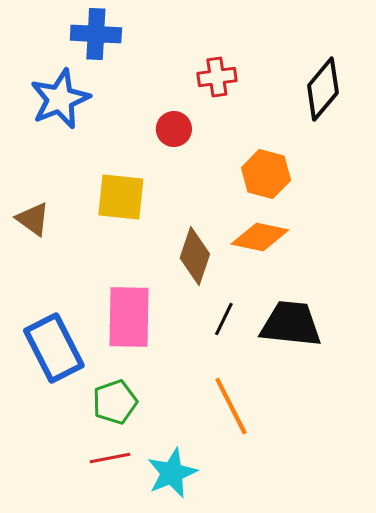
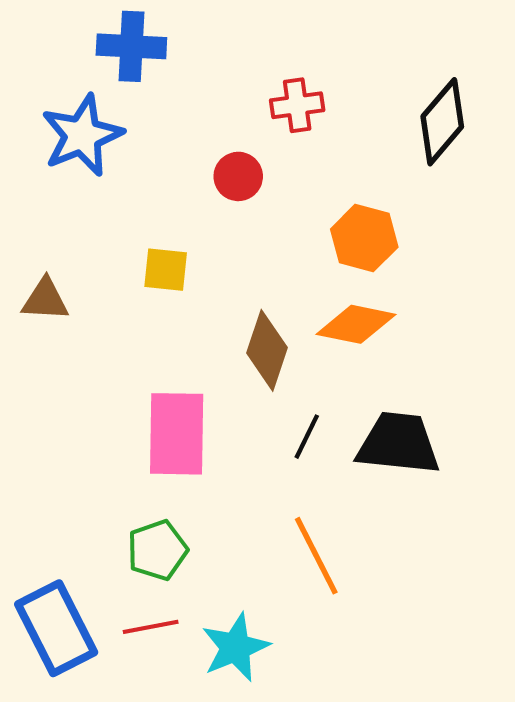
yellow square: (121, 197) -> (166, 270), size x0.7
brown triangle: (33, 219) -> (45, 300), turned -33
blue rectangle: (54, 348) -> (56, 628), moved

